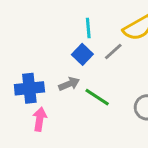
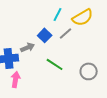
cyan line: (88, 28) -> (58, 14), moved, turned 32
gray arrow: (69, 84) -> (28, 47), moved

